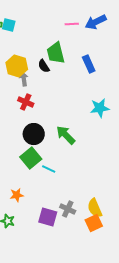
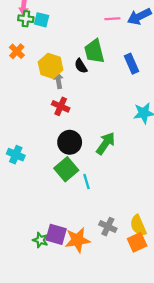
green arrow: (66, 135) -> (106, 143), turned 80
cyan line: (49, 169) -> (87, 182), turned 48
orange star: (17, 195) -> (78, 240), moved, size x1.6
purple square: (48, 217) -> (56, 234), moved

